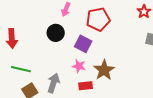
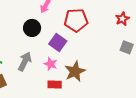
gray arrow: (53, 83) -> (25, 61), moved

